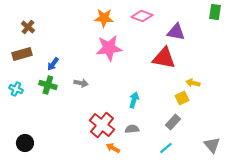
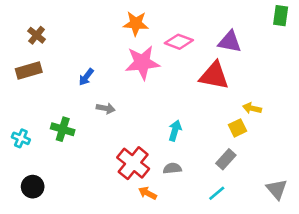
pink diamond: (142, 16) -> (179, 42), moved
blue arrow: (53, 64) -> (86, 77), moved
green cross: (48, 85) -> (63, 129), moved
cyan cross: (16, 89) -> (21, 138), moved

